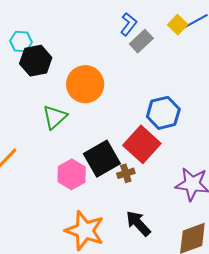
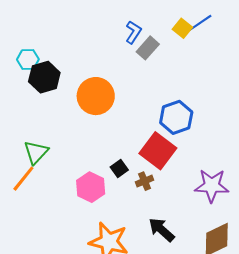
green triangle: (55, 117) -> (36, 152), moved
black square: (102, 159) -> (119, 169), size x0.5

